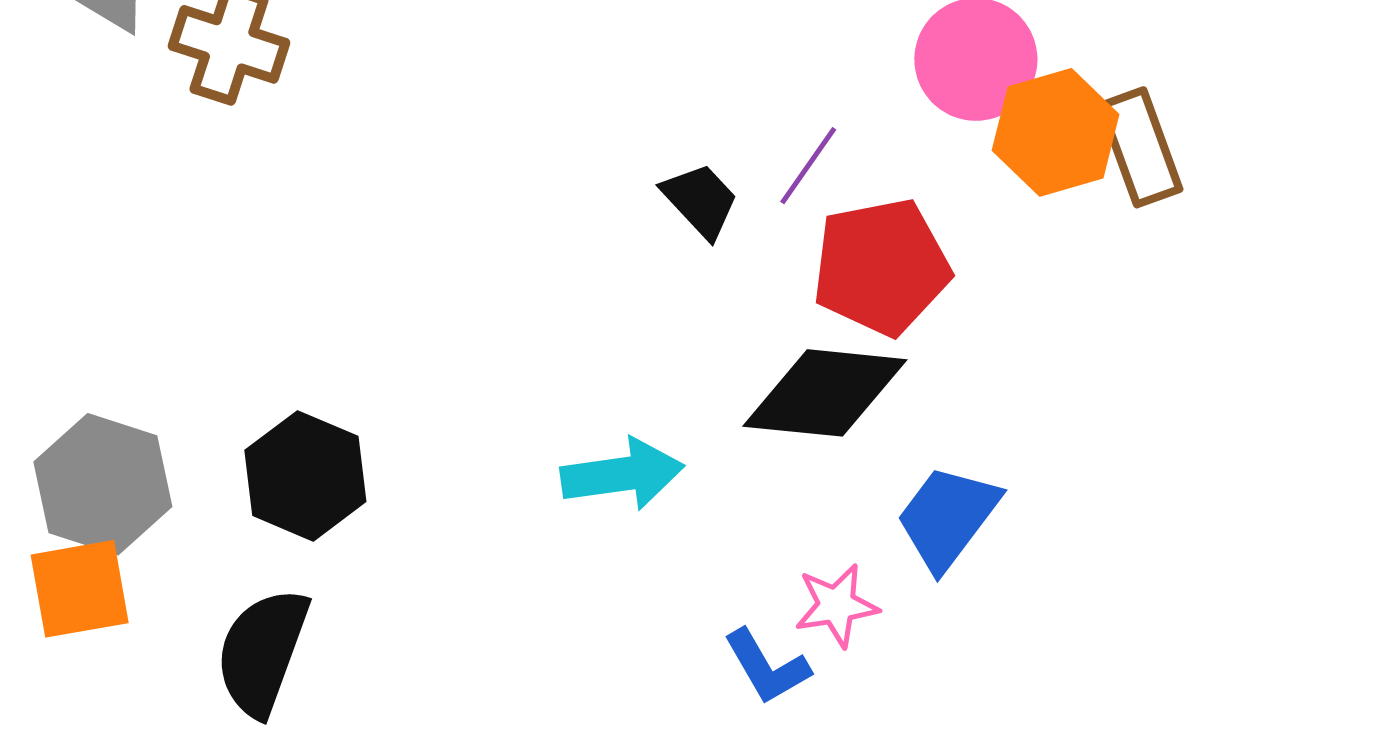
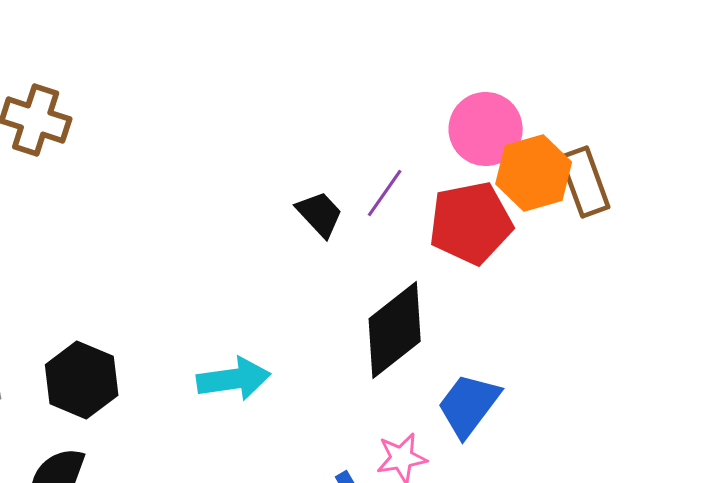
red pentagon: (881, 267) -> (471, 223), moved
black diamond: (825, 393) -> (395, 330), turned -44
cyan arrow: (622, 474) -> (234, 379), moved

